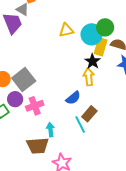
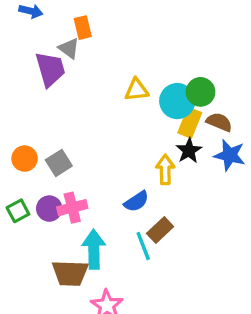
black star: (93, 61) -> (189, 151), moved
gray square: (24, 79) -> (59, 163), size x0.7
purple circle: (15, 99) -> (49, 209), moved
cyan arrow: (50, 130) -> (94, 249), size x1.6

